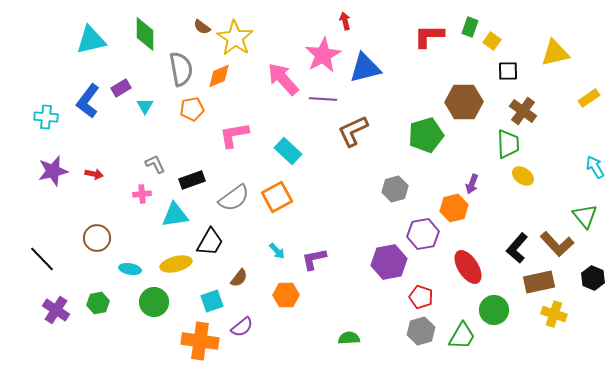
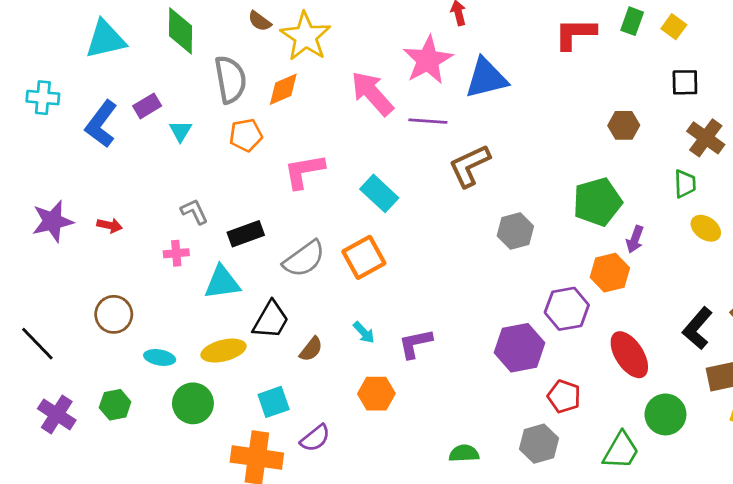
yellow square: (492, 41) -> (674, 27), moved
brown hexagon: (464, 102) -> (624, 125), size x0.6
cyan cross: (46, 117) -> (43, 98), moved
green pentagon: (426, 135) -> (597, 202), moved
green trapezoid: (508, 144) -> (685, 184), size x0.7
gray hexagon: (395, 189) -> (515, 231), moved
brown semicircle: (239, 278) -> (311, 349), moved
gray hexagon: (421, 331) -> (539, 444), moved

